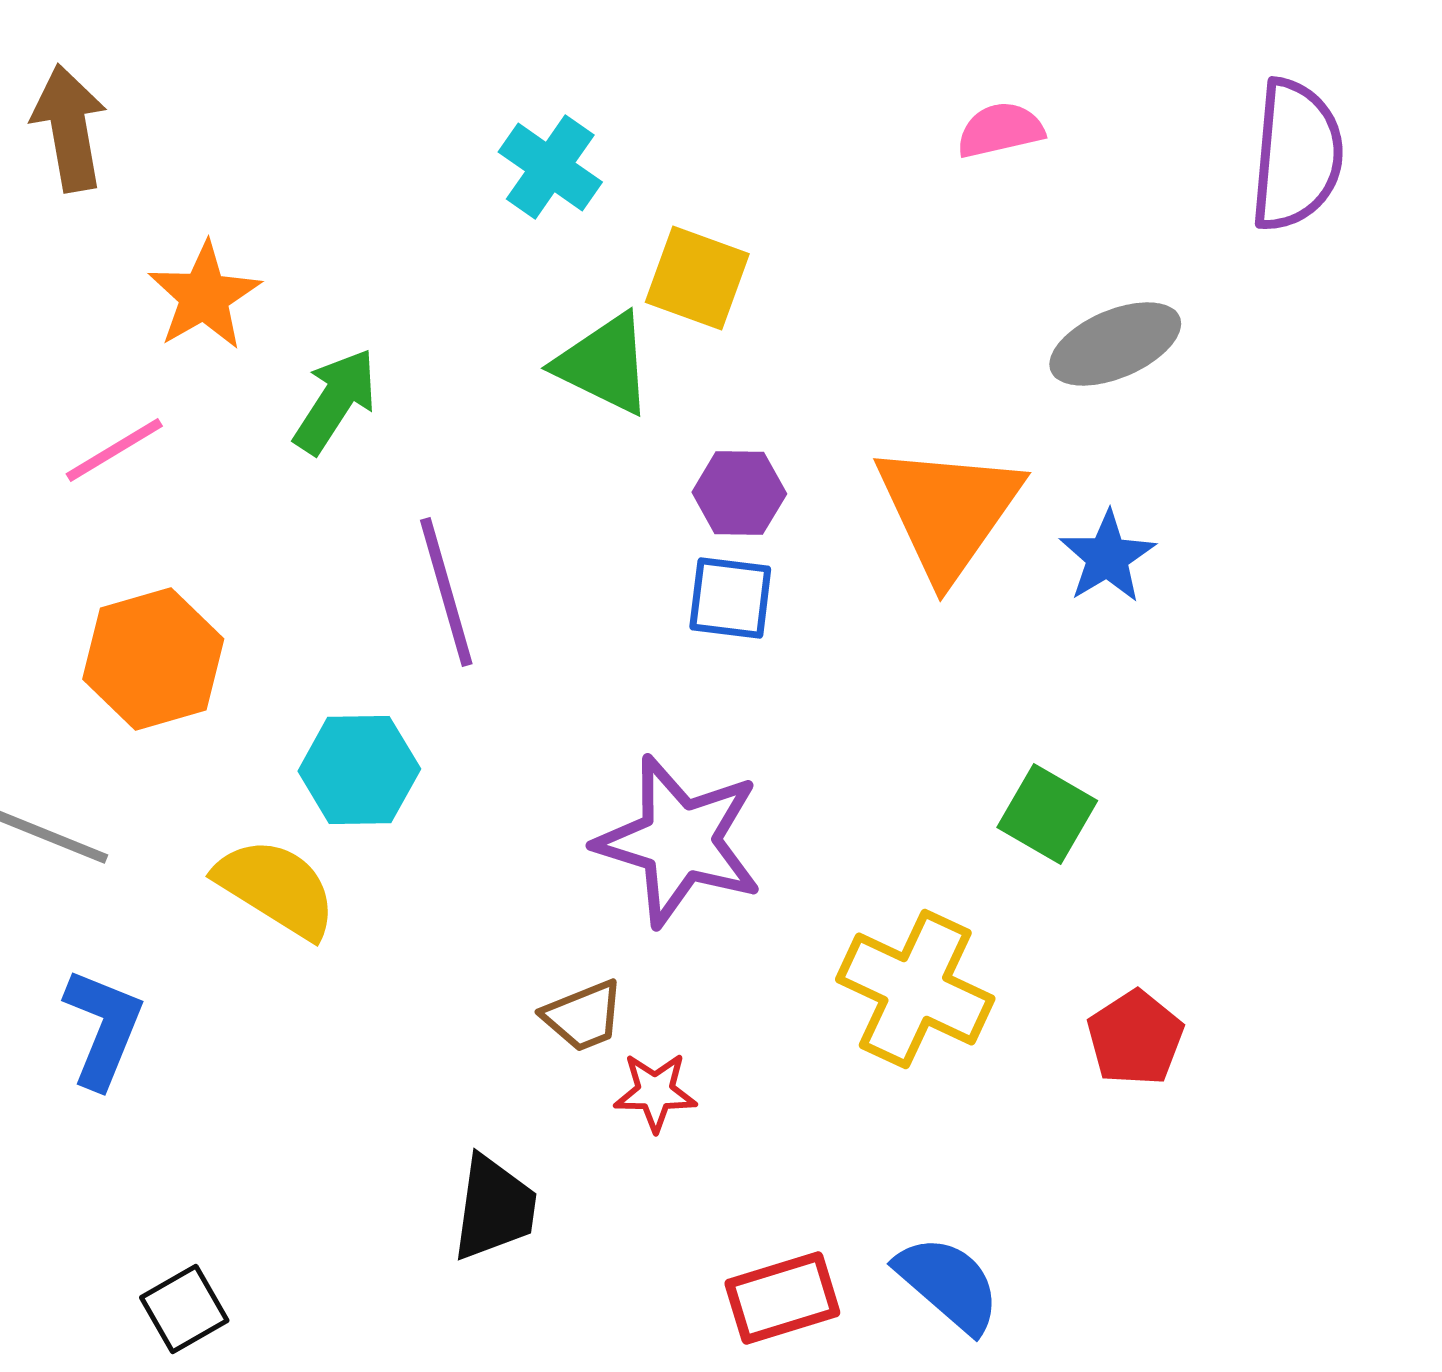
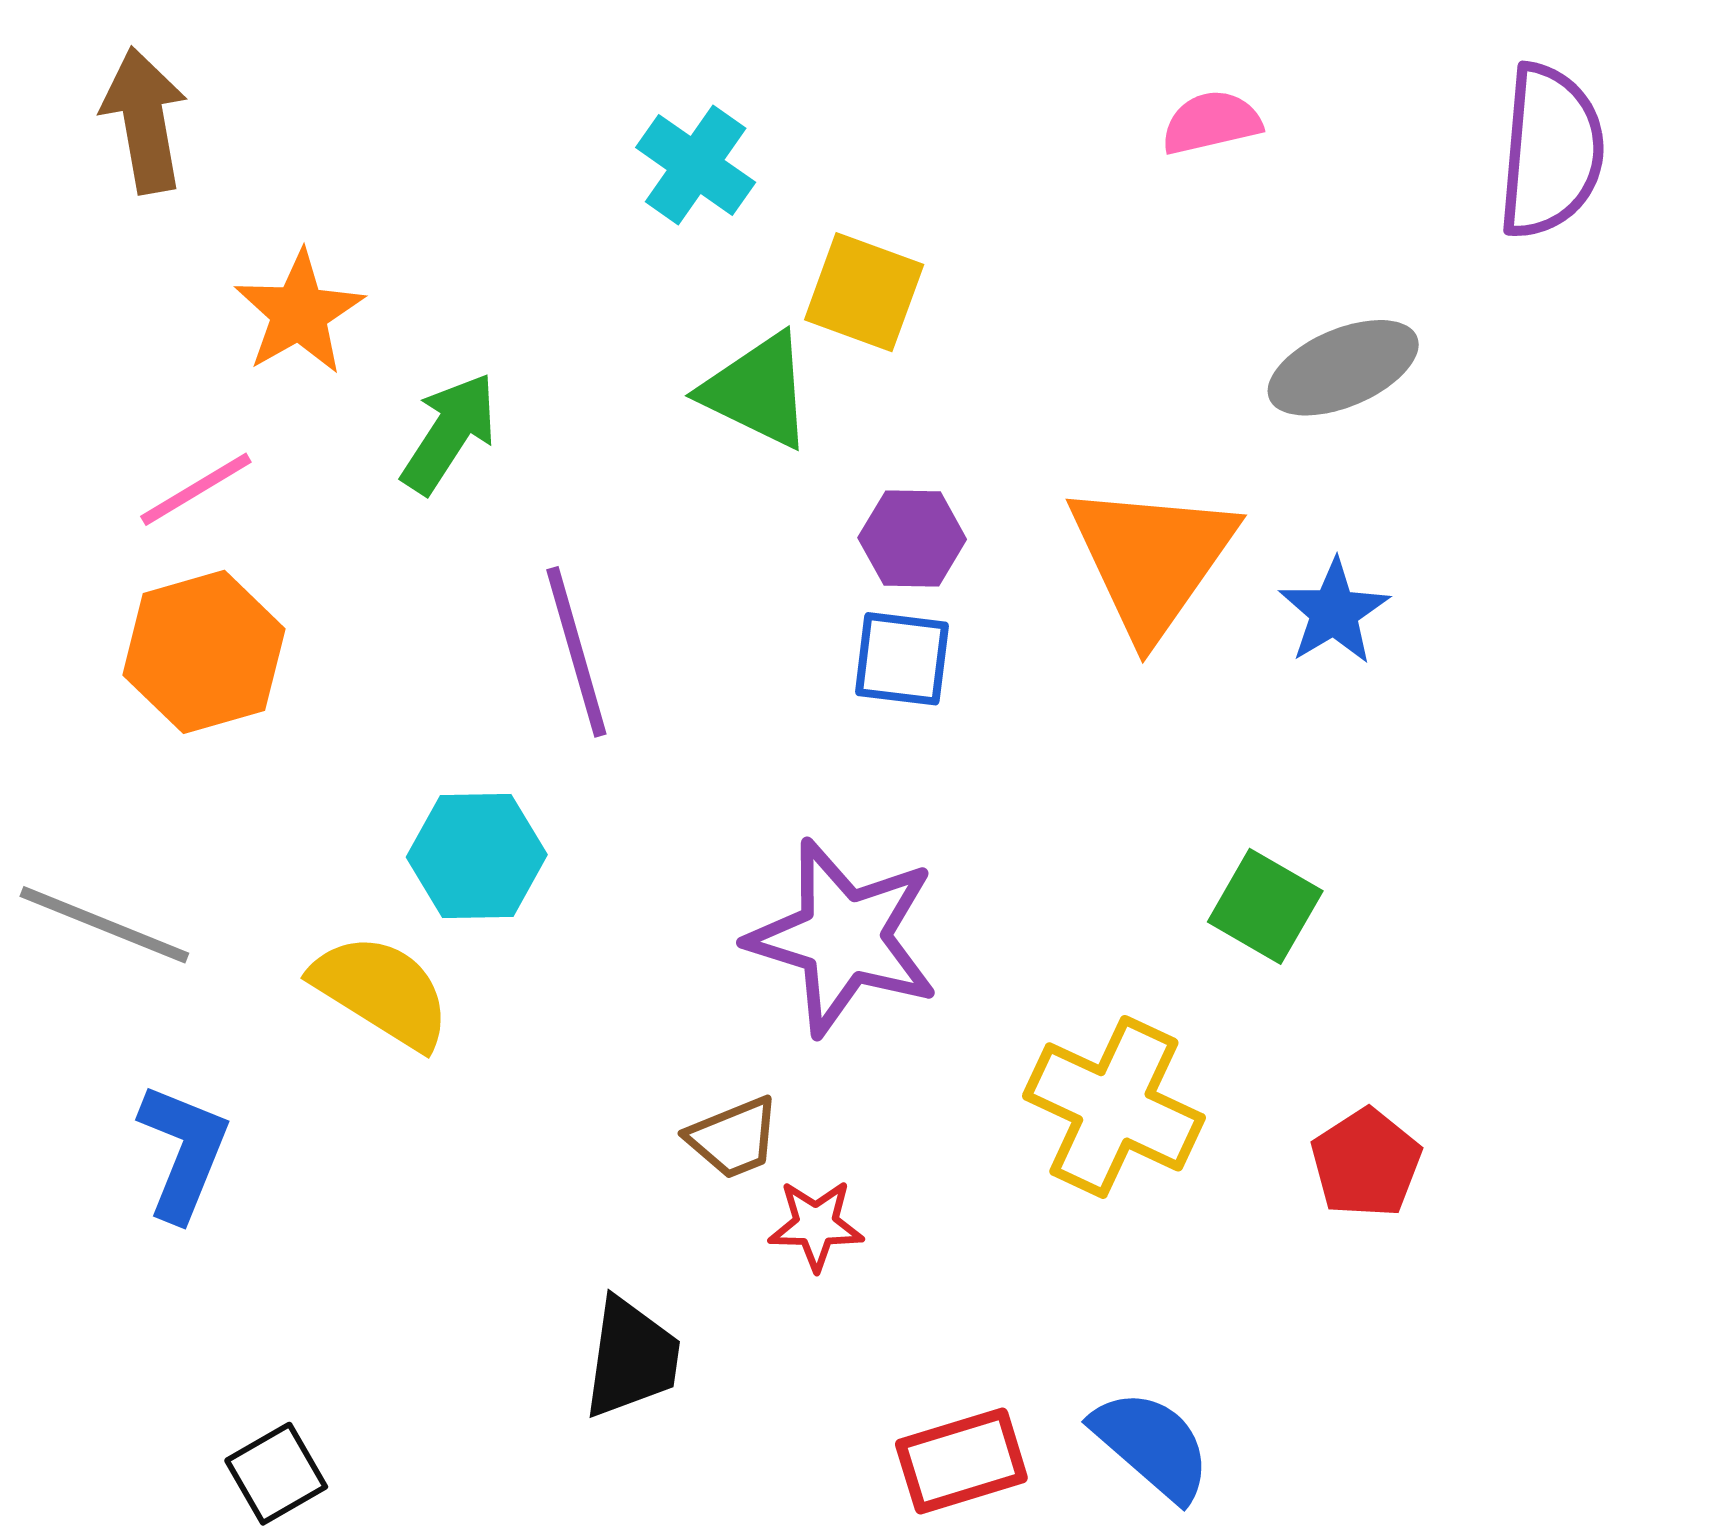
orange hexagon: (153, 659) -> (204, 652), moved

